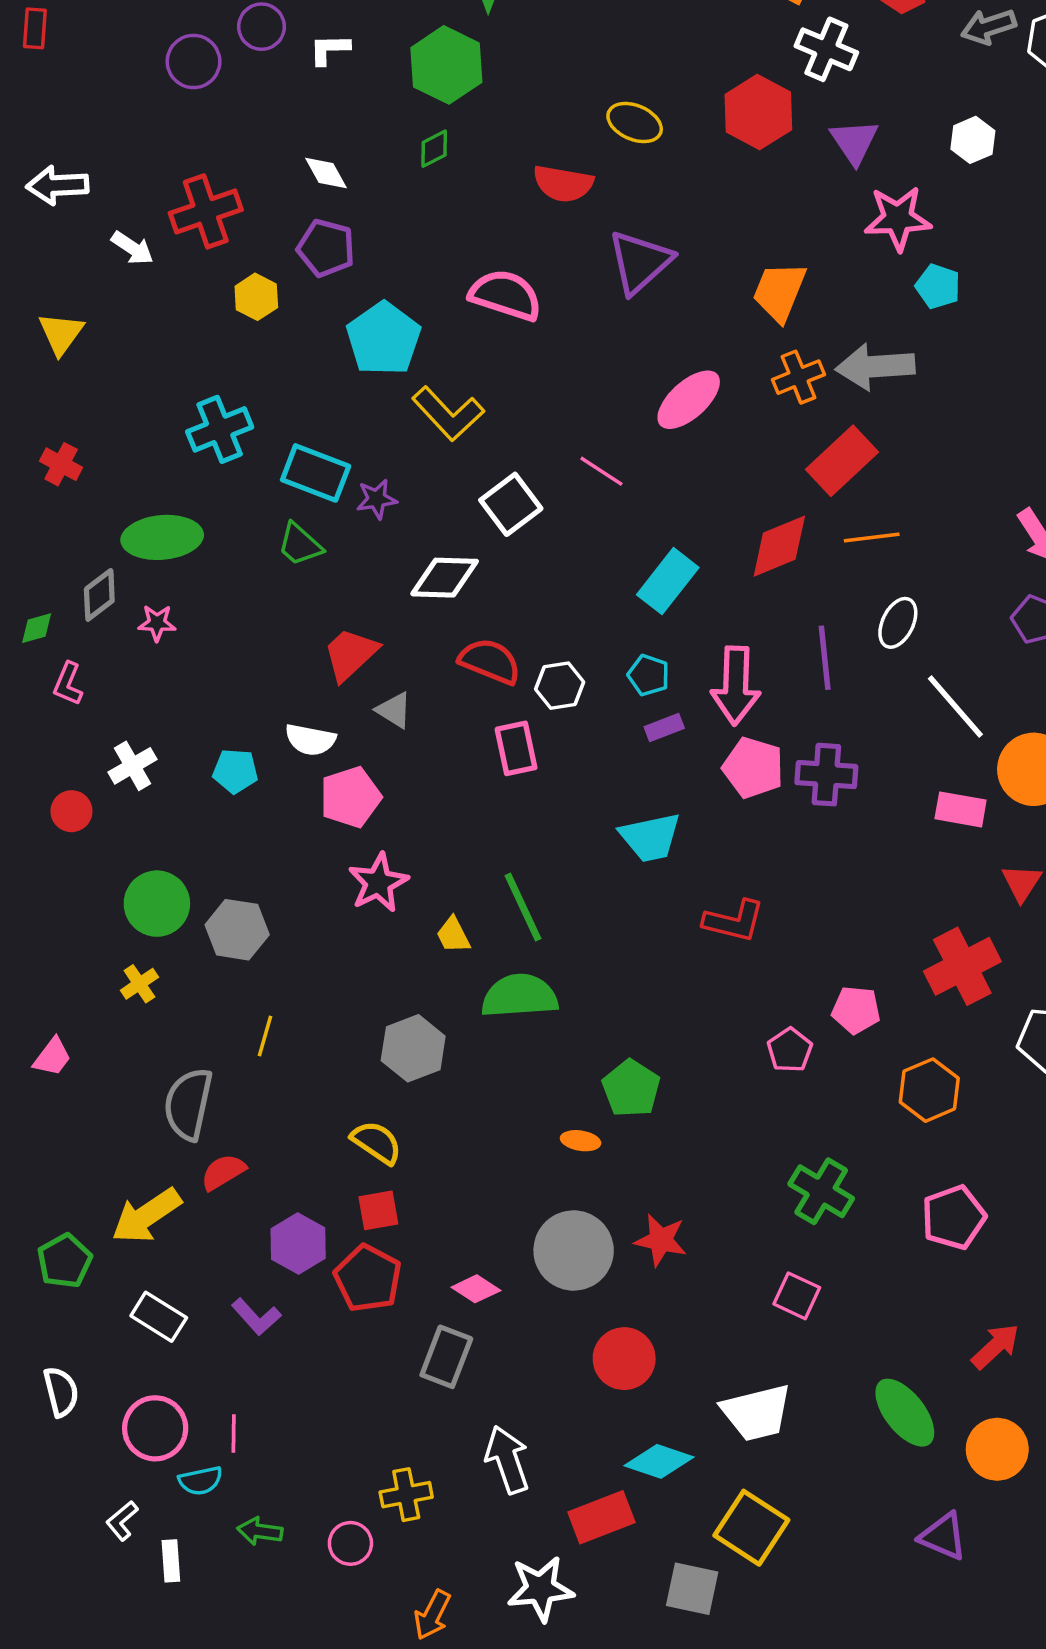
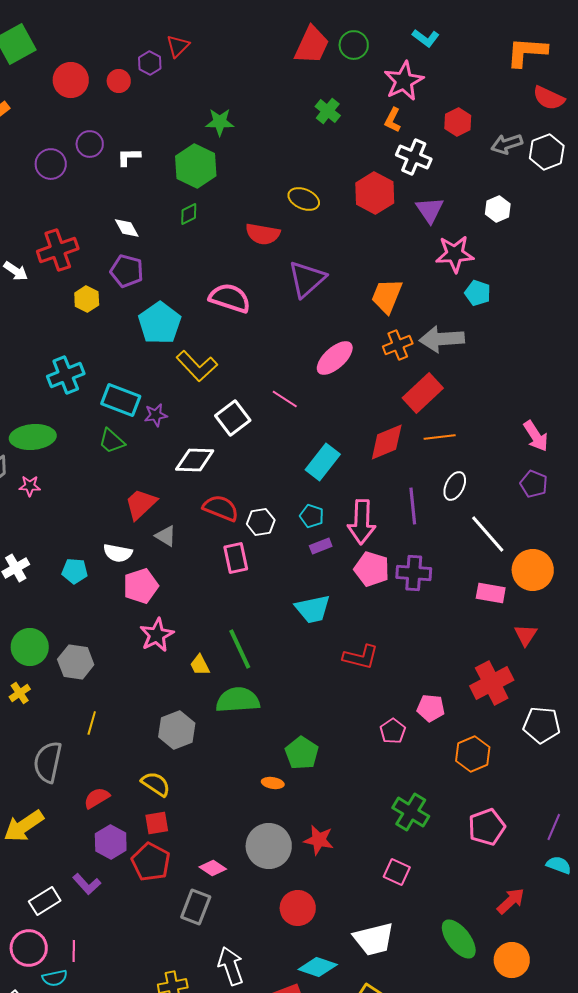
red semicircle: (223, 1172) -> (97, 798), moved
white rectangle: (159, 1317) -> (45, 901), moved, turned -64

